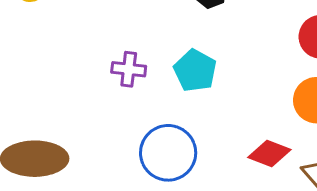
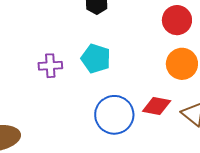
blue circle: (168, 153) -> (114, 115), moved

